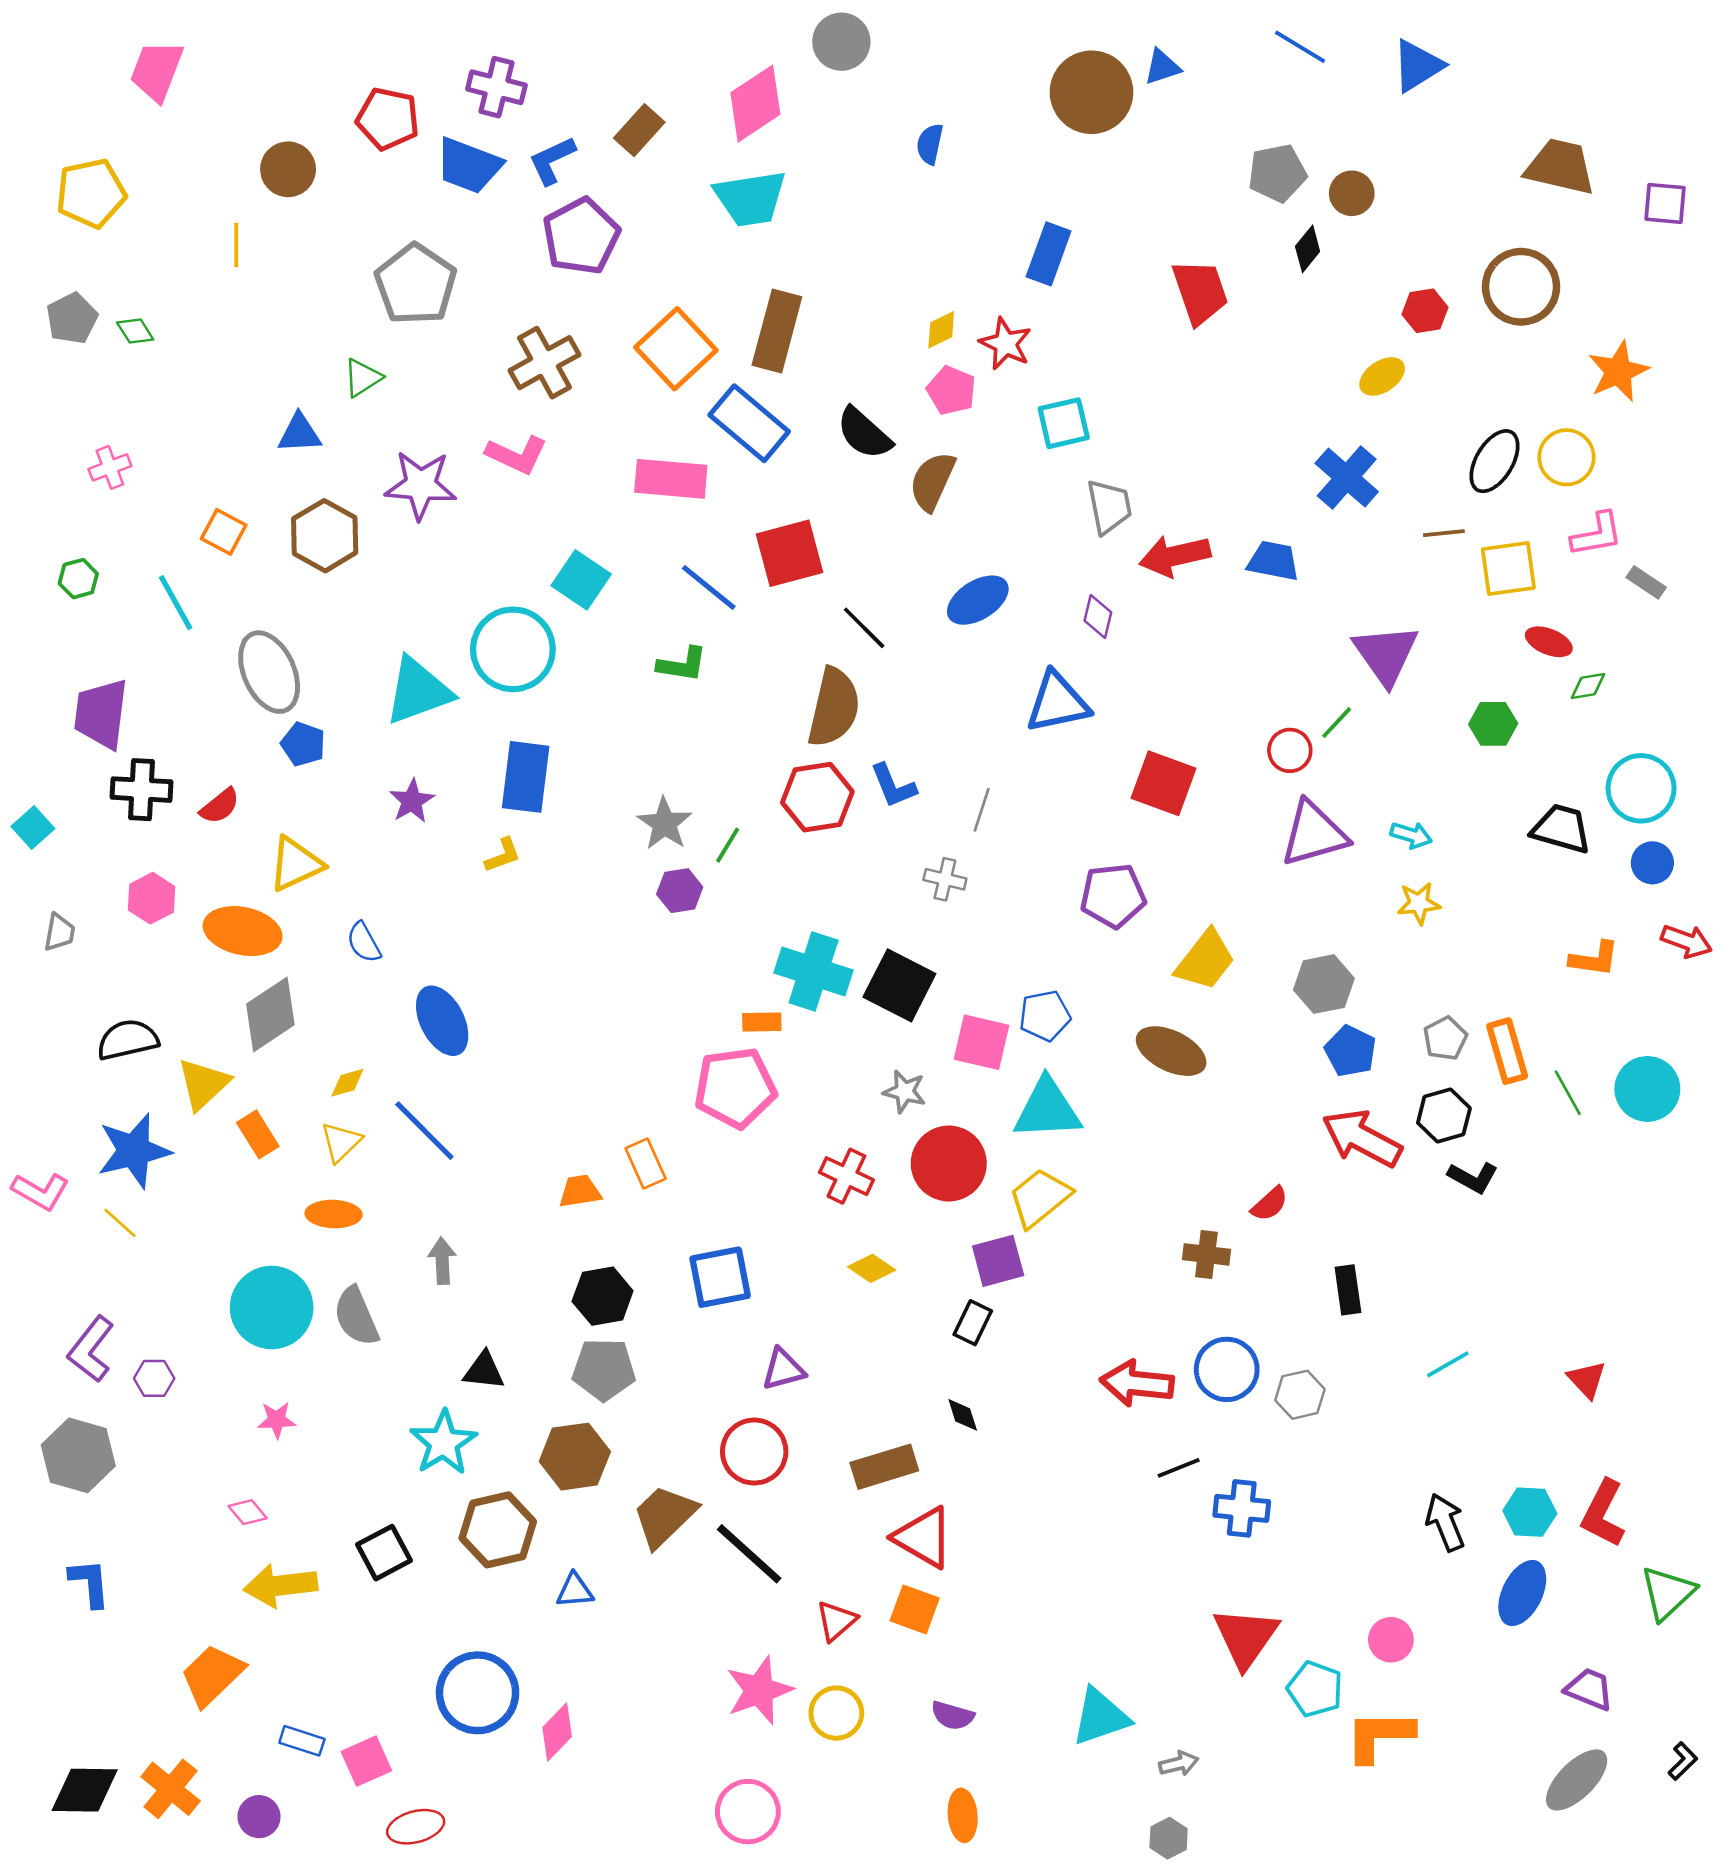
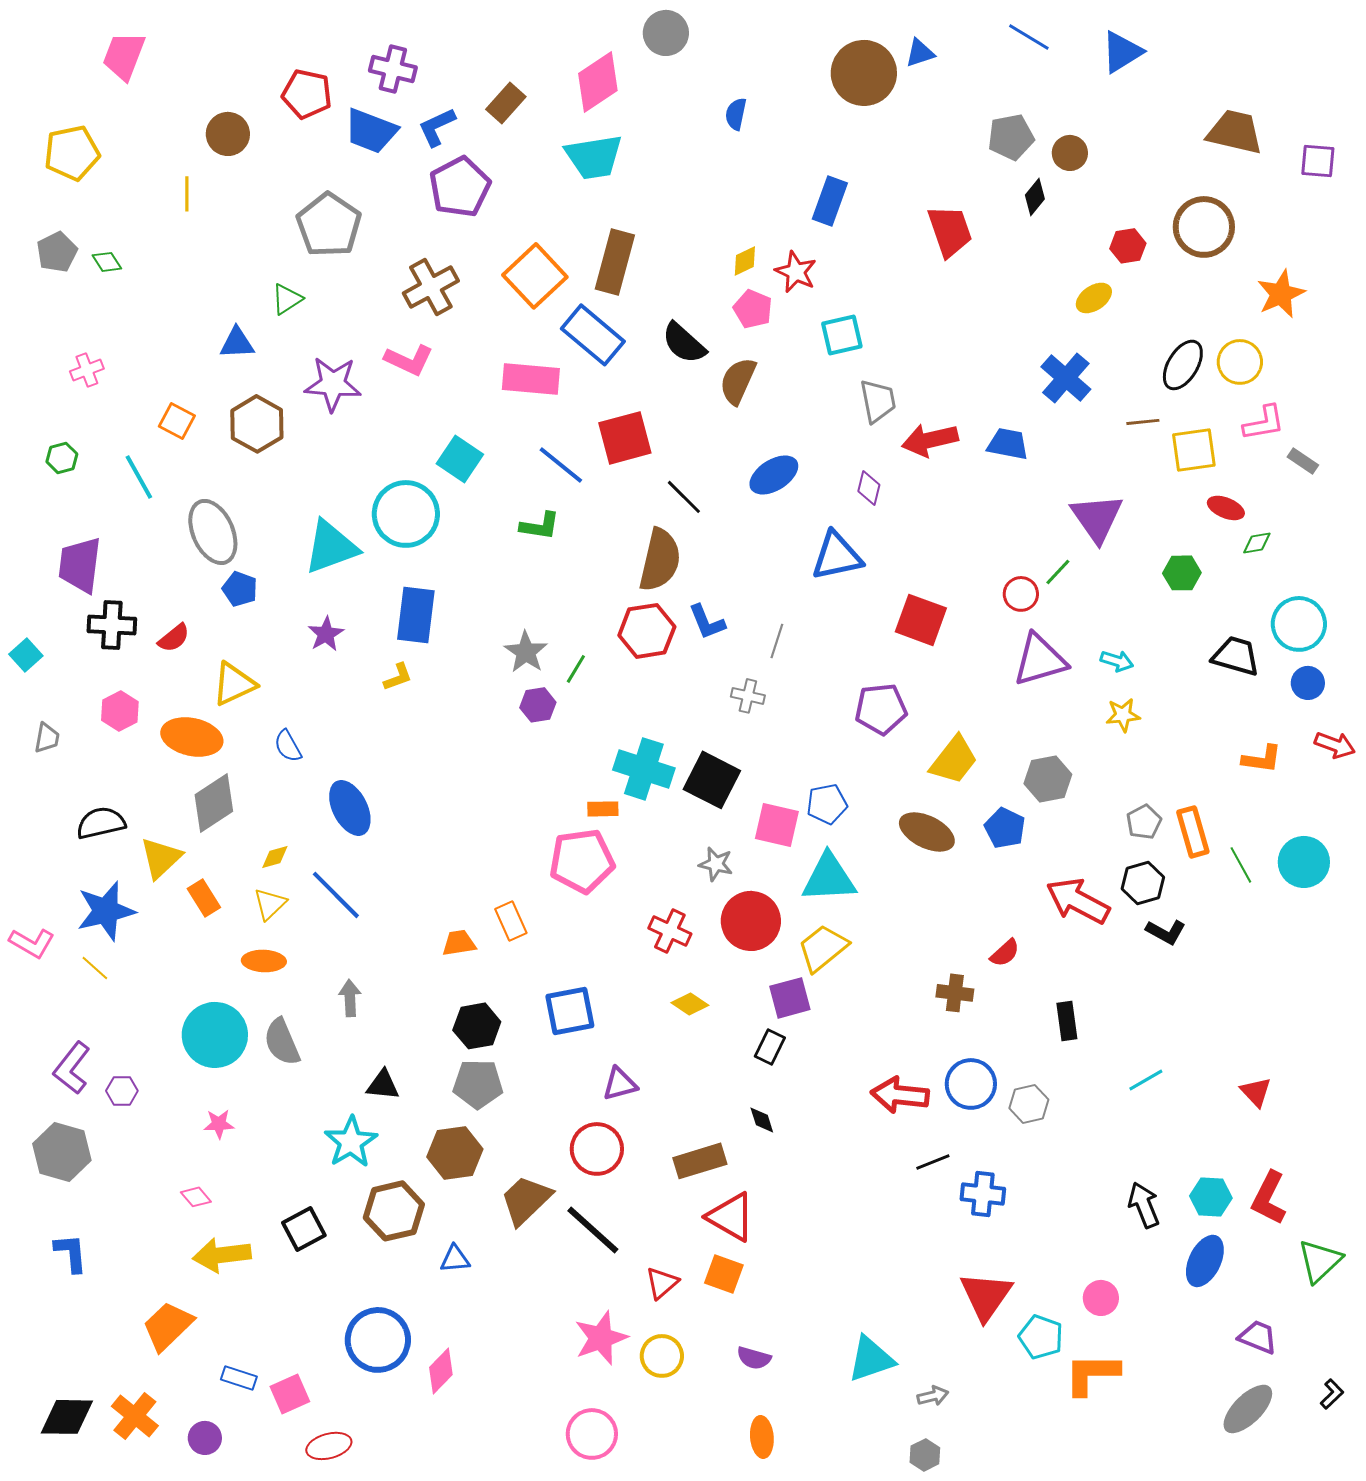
blue pentagon: (1350, 1051) -> (1005, 828), moved

